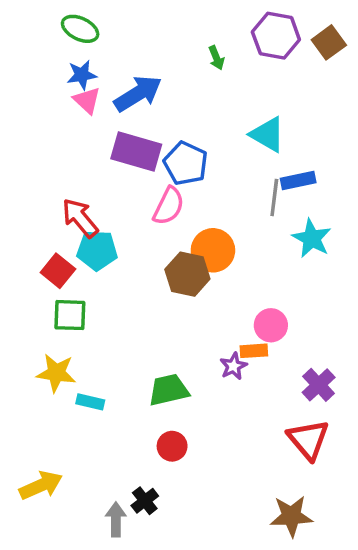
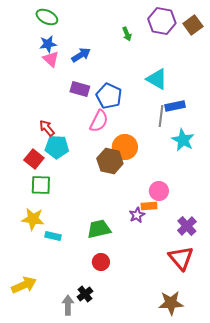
blue arrow: (138, 94) -> (81, 55), size x0.7
purple rectangle: (136, 151) -> (80, 89), size x0.7
red arrow: (80, 218) -> (47, 128), size x0.7

